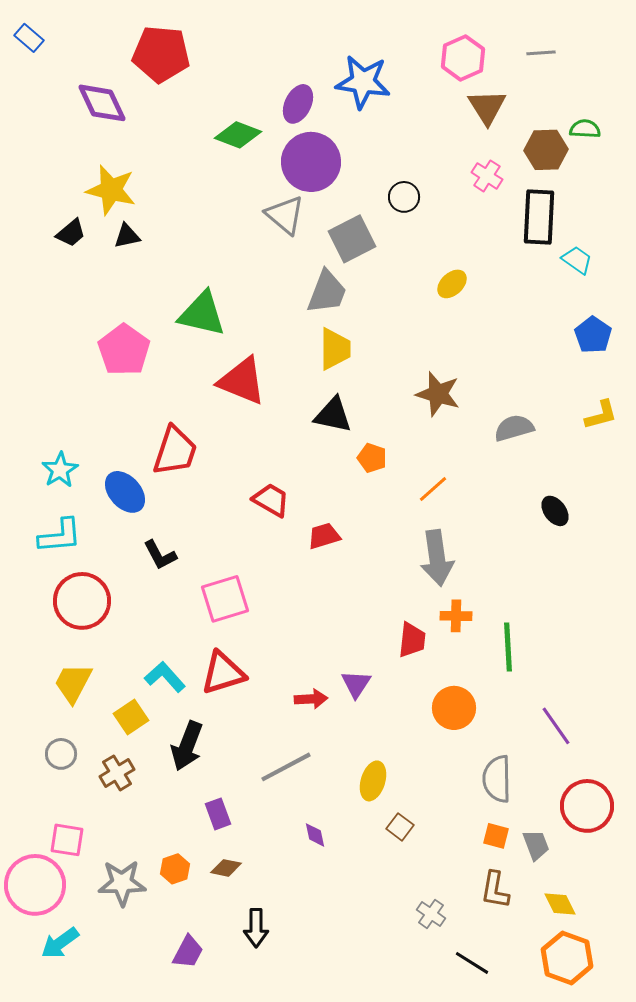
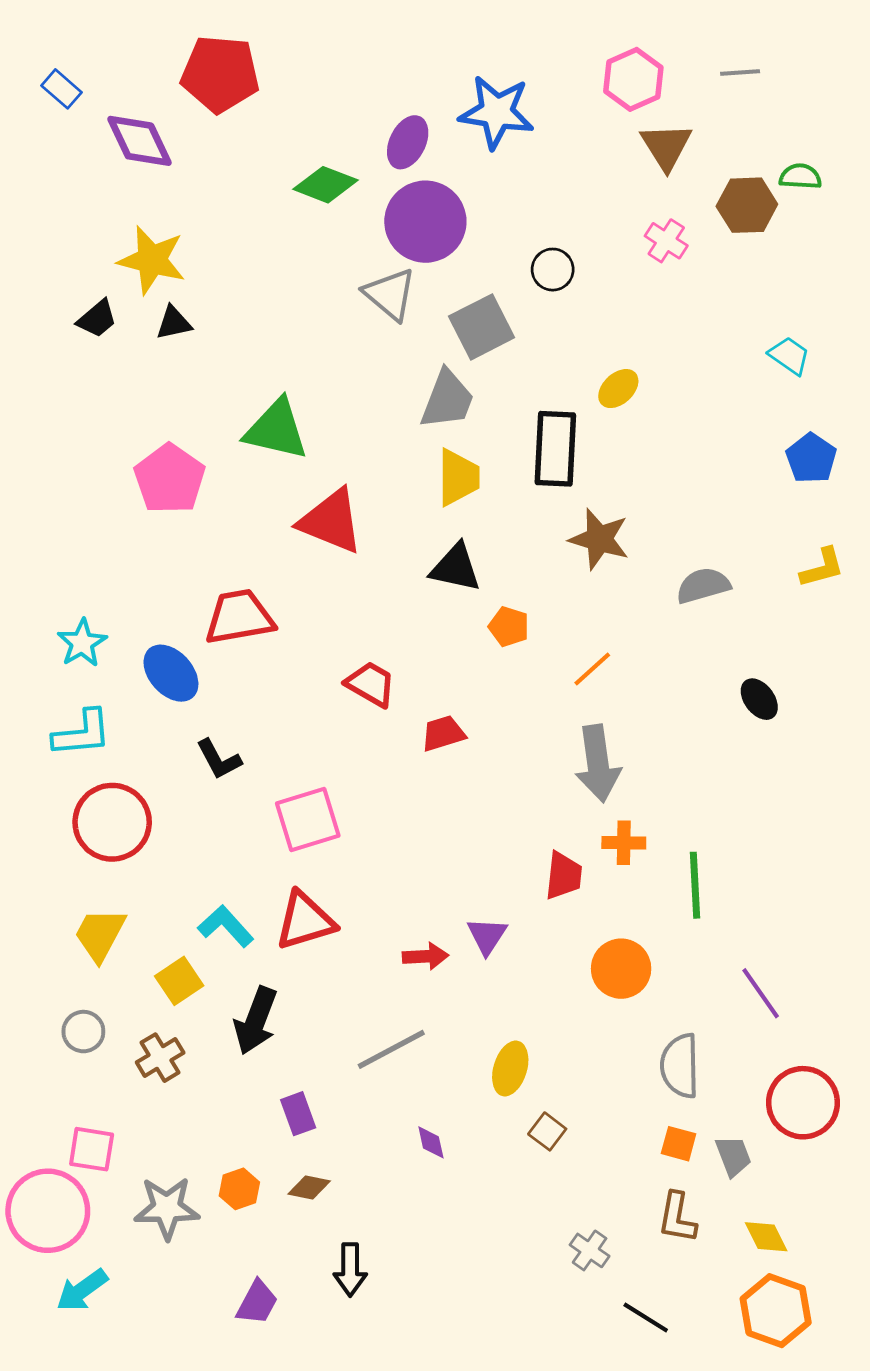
blue rectangle: (29, 38) -> (62, 89), moved
black rectangle: (539, 217) -> (555, 449), moved
red trapezoid: (175, 451) -> (239, 617), turned -118

